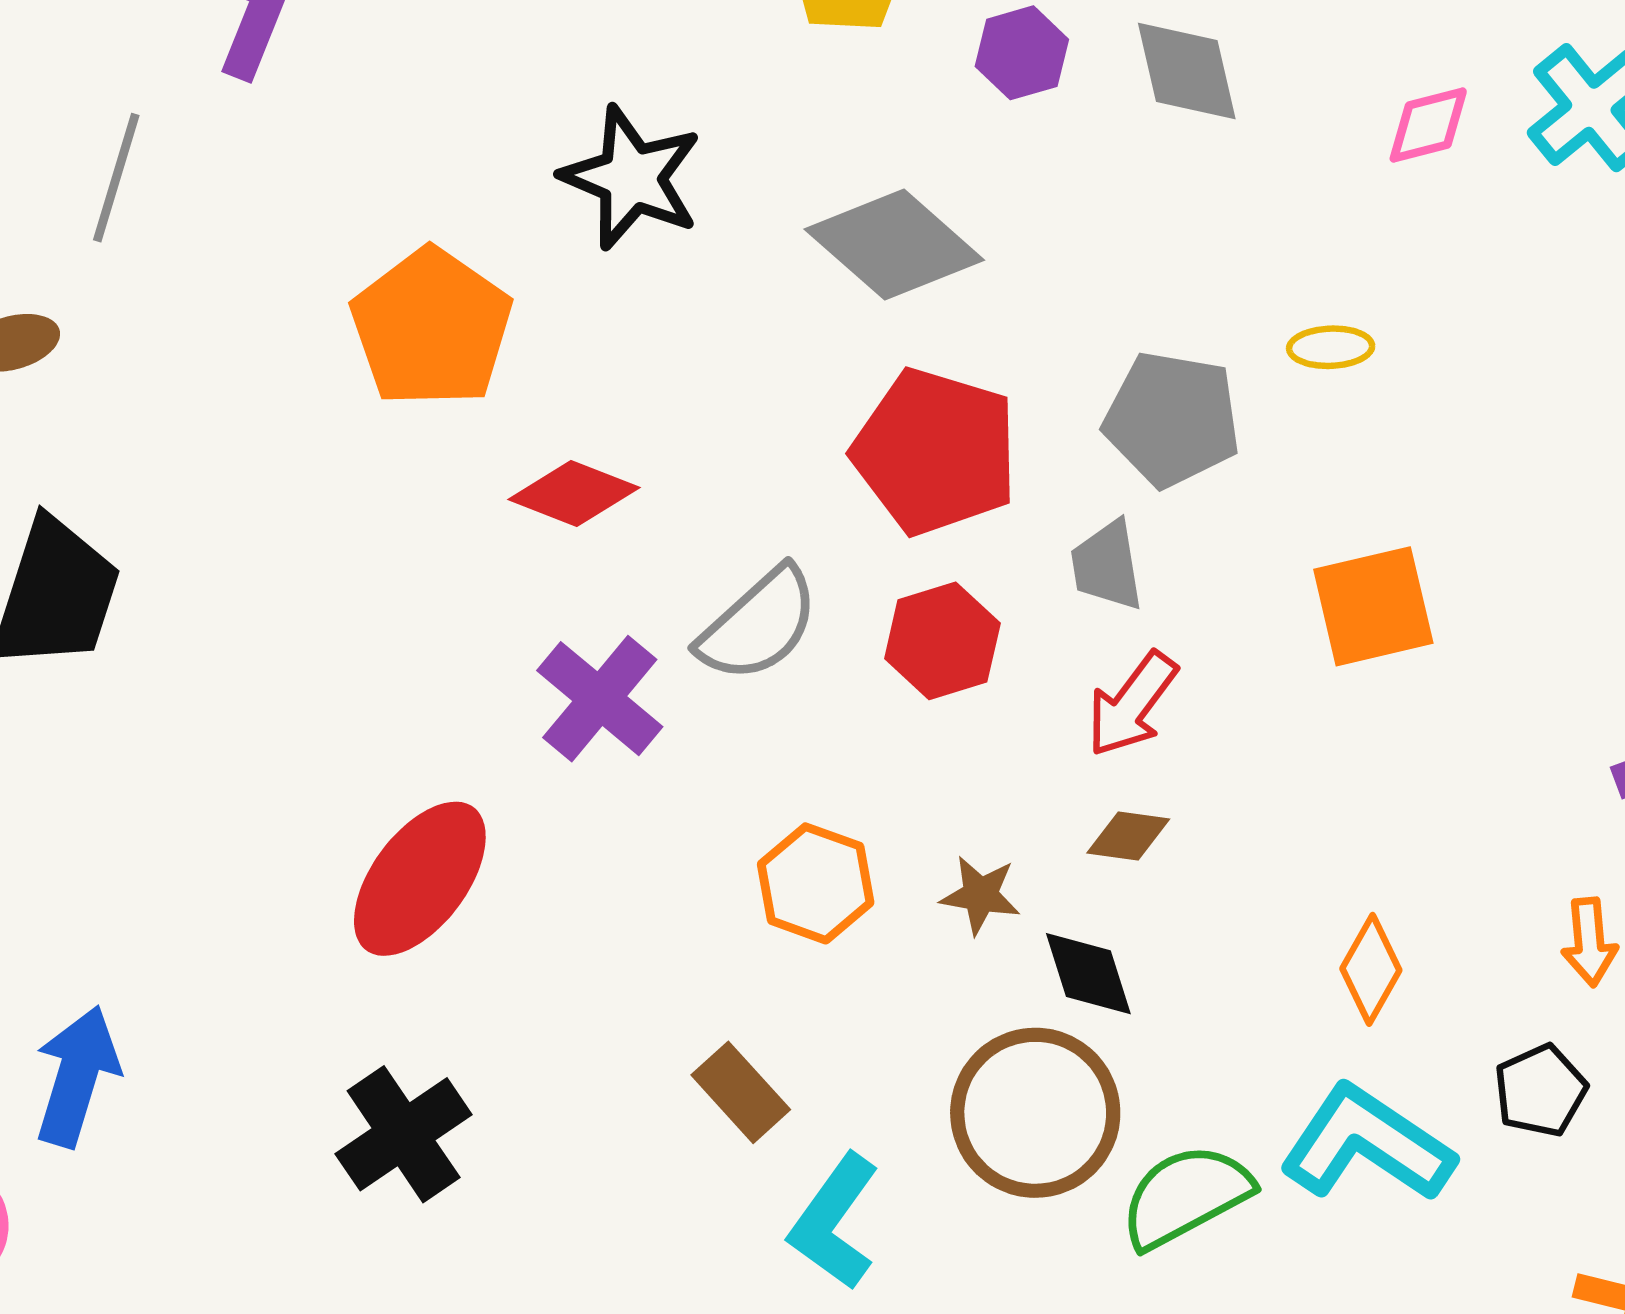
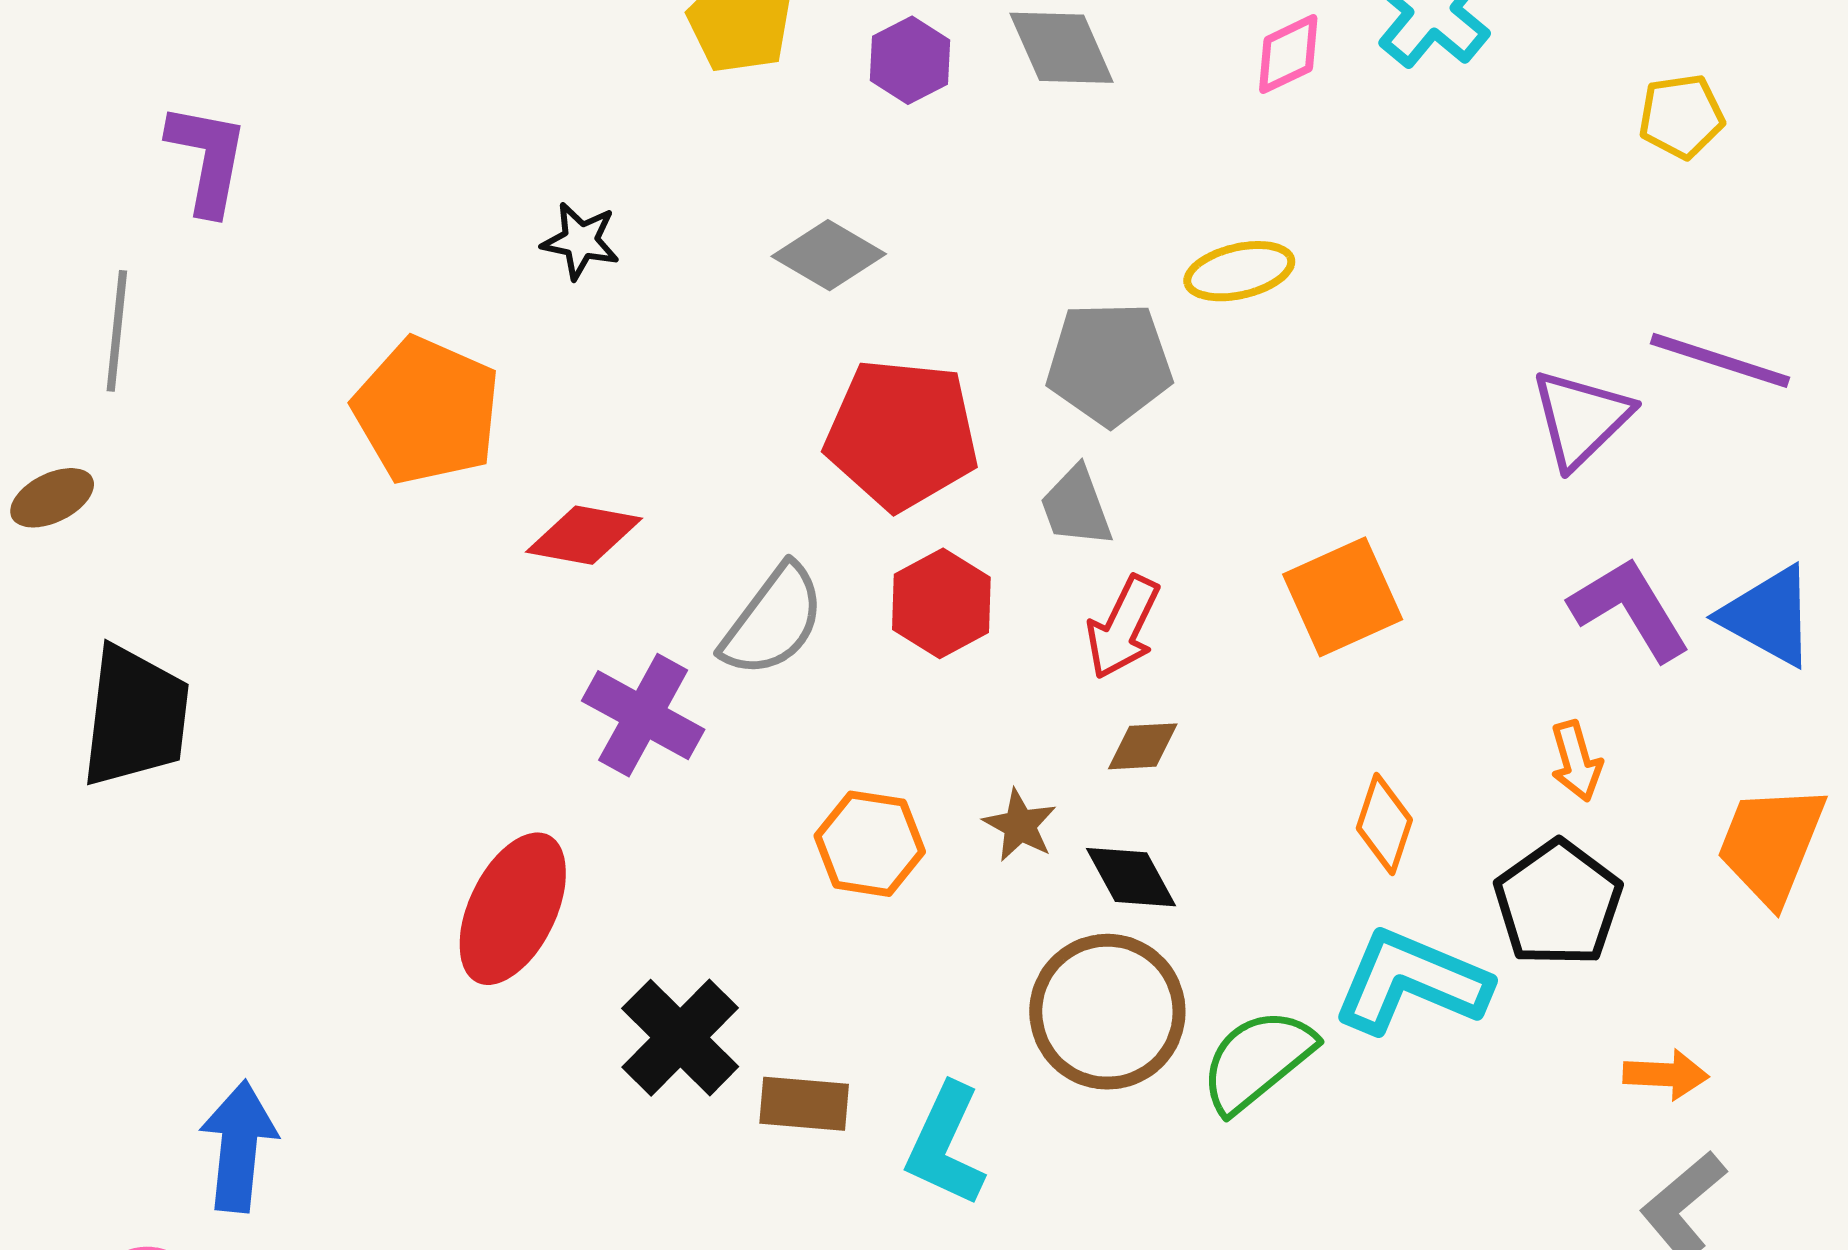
black star: (631, 178) -> (581, 241), size x0.6
gray diamond: (894, 245) -> (829, 255), size x0.7
yellow ellipse: (1331, 347) -> (1239, 271), size x1.4
orange square: (1373, 606) -> (1343, 597), moved
brown star: (980, 895) -> (1020, 825), turned 30
black pentagon: (1540, 1091) -> (1558, 903), size x1.5
brown rectangle: (741, 1092) -> (804, 1104), moved, turned -32
black cross: (404, 1134) -> (680, 1038), moved

